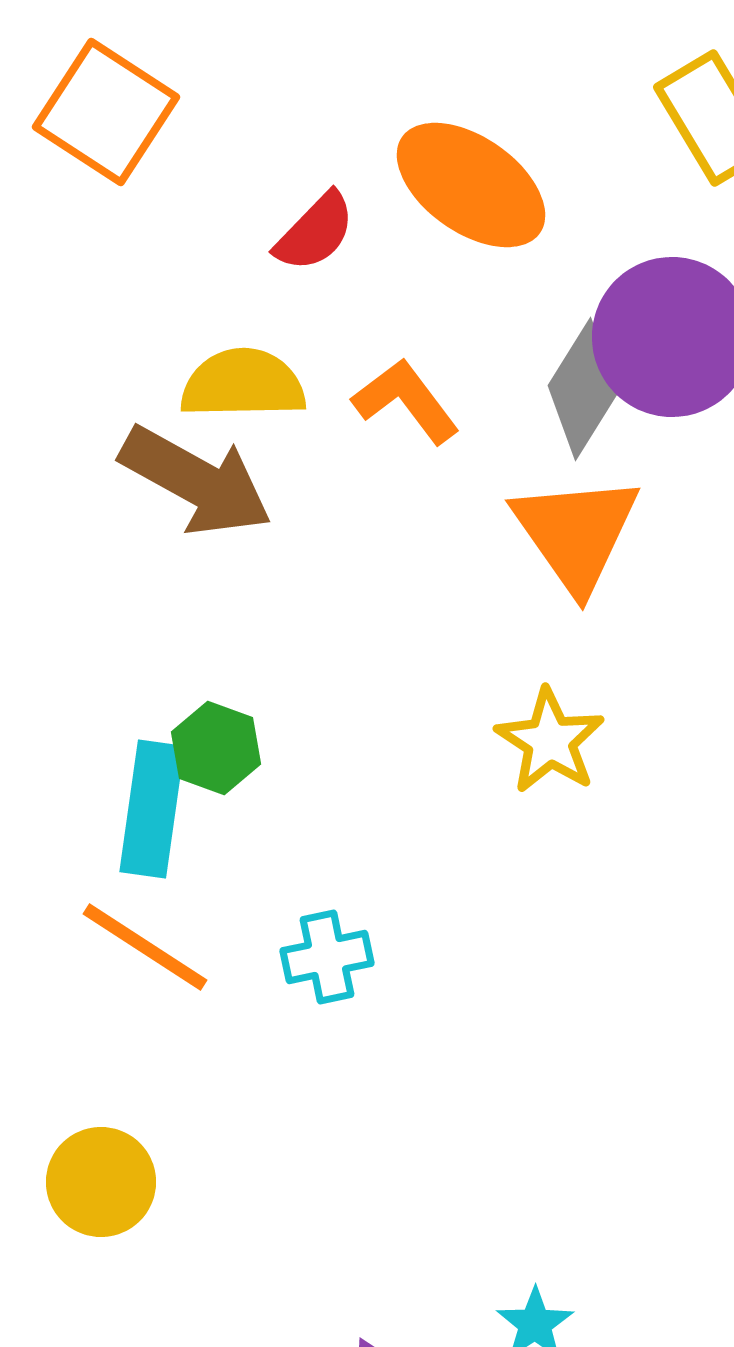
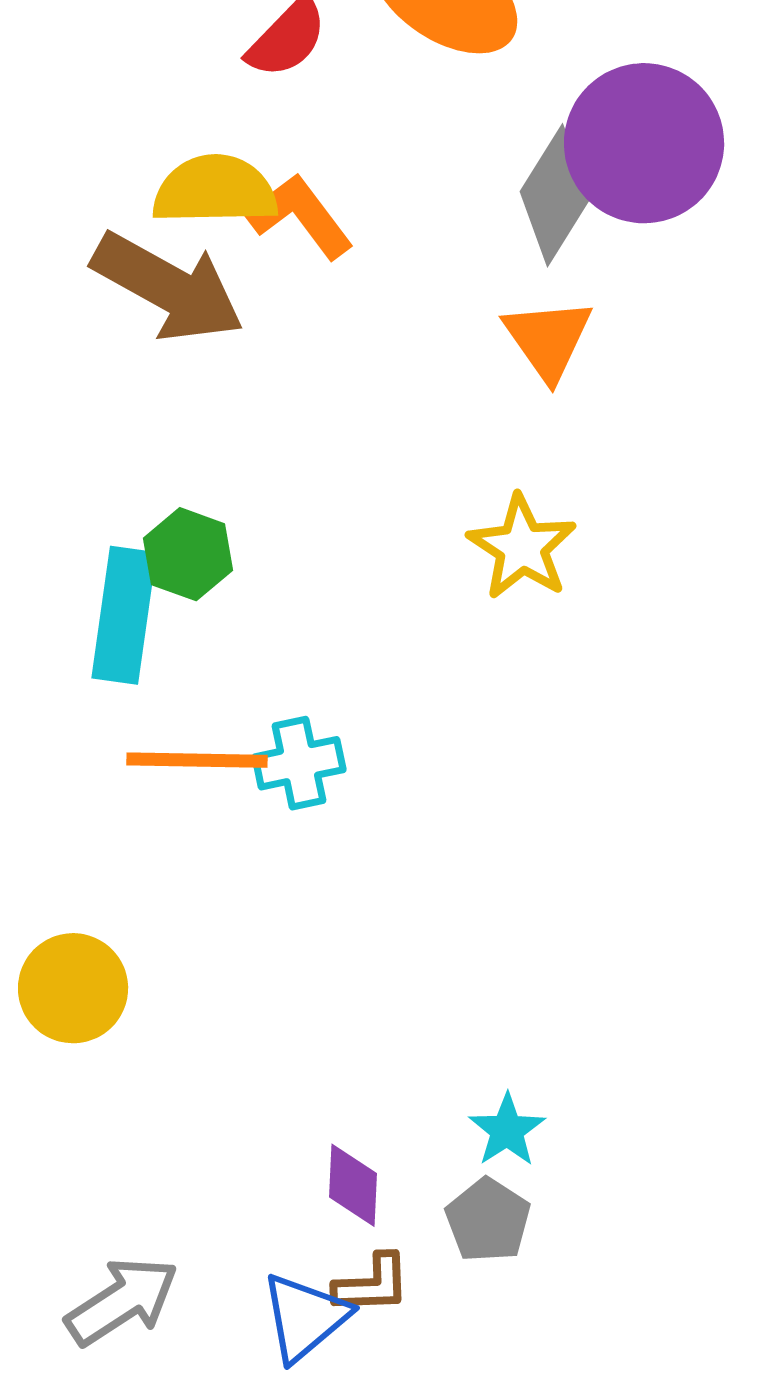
orange L-shape: (406, 401) -> (300, 216), moved
orange triangle: (576, 533) -> (548, 339), size x0.7
orange line: (145, 947) -> (197, 760), moved, turned -32

